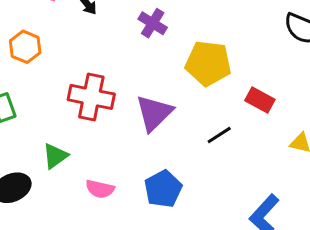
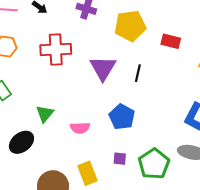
red cross: (91, 97) -> (56, 50), moved
black line: (219, 135) -> (138, 73), moved, turned -30

